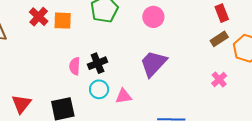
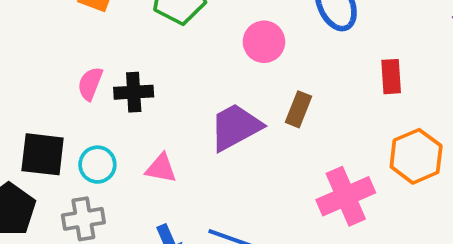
brown rectangle: (219, 39) -> (299, 109), moved, turned -54
pink cross: (219, 80) -> (346, 196), size x1.8
cyan circle: (99, 89) -> (97, 165), moved

